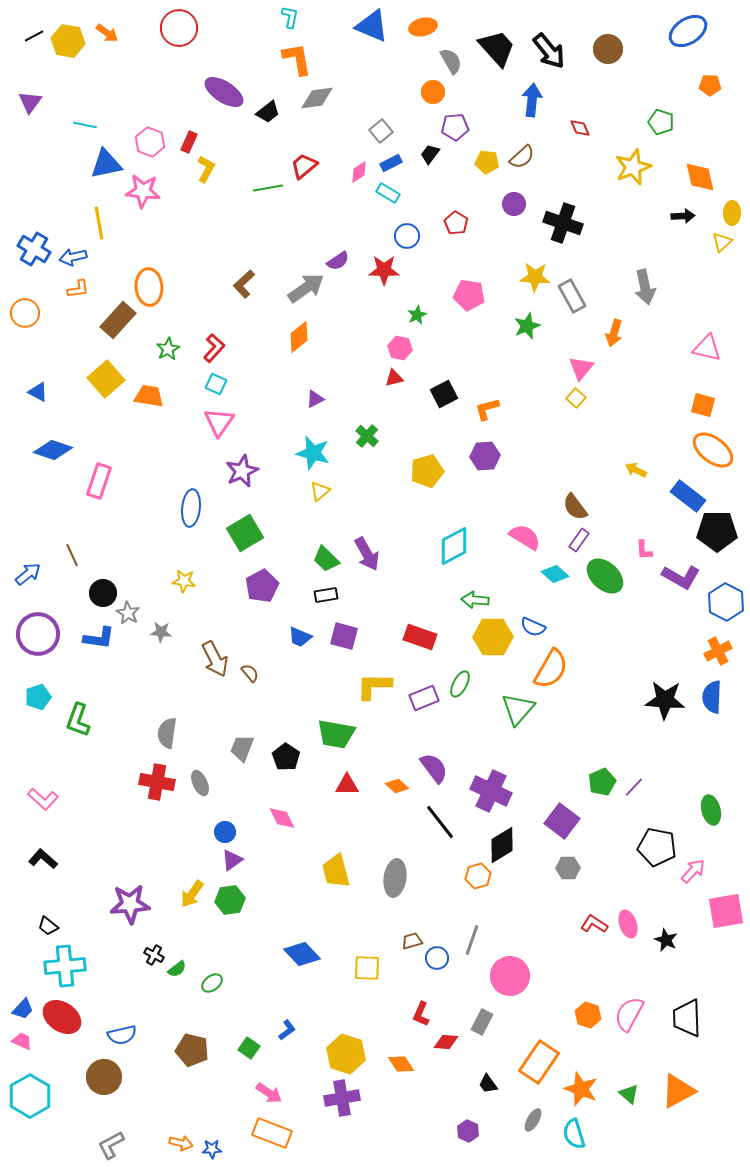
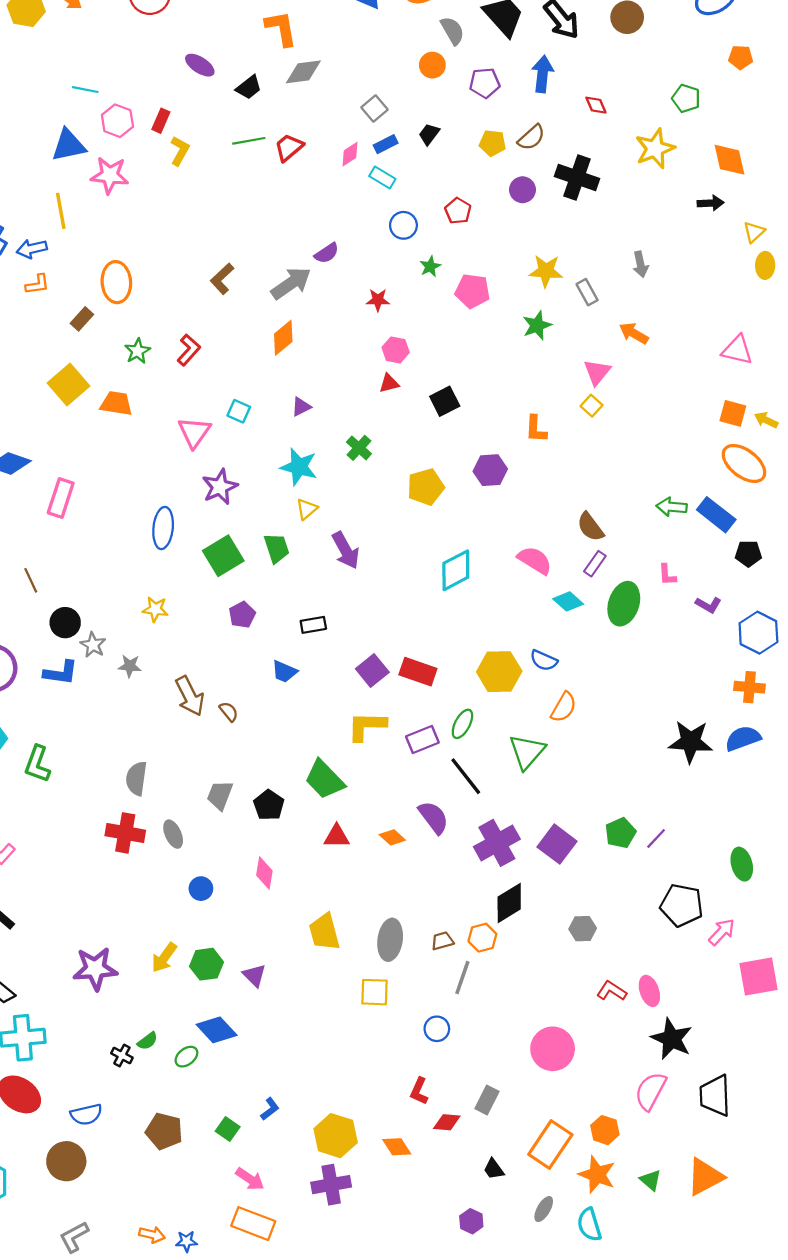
purple ellipse: (224, 92) -> (200, 65), size x0.7
cyan line: (85, 125) -> (85, 90), moved
purple pentagon: (455, 127) -> (485, 83), moved
green line: (268, 188) -> (249, 141), moved
yellow ellipse: (732, 213) -> (765, 265), moved
black cross: (563, 223) -> (577, 177), moved
red star: (384, 270) -> (378, 300), moved, size x0.7
gray arrow: (645, 287) -> (640, 264), moved, size x0.7
gray rectangle: (572, 296) -> (587, 292), size x0.7
green star: (417, 315) -> (430, 267), moved
brown rectangle: (118, 320) -> (82, 319), size x0.6
orange arrow: (614, 333) -> (634, 333), turned 104
cyan square: (216, 384) -> (239, 411), moved
orange L-shape: (487, 409) -> (536, 429), moved, turned -72
yellow arrow: (636, 470) -> (766, 420), moved
black pentagon: (717, 531) -> (748, 554), size x0.6
purple arrow: (367, 554) -> (346, 550), moved
green trapezoid: (326, 559) -> (277, 548), moved, turned -152
green ellipse: (605, 576) -> (624, 604), turned 66
purple L-shape: (681, 577) -> (708, 605), size x0.6
purple pentagon: (262, 586) -> (242, 615), size x0.7
green arrow: (475, 600) -> (672, 507), moved
purple square: (344, 636) -> (372, 670), moved, turned 36
orange cross: (718, 651) -> (750, 687), turned 32
orange semicircle: (551, 669) -> (564, 707), size x0.7
blue semicircle: (712, 697) -> (743, 738), turned 68
green trapezoid: (336, 734) -> (324, 780), turned 36
purple cross: (491, 791) -> (497, 843), turned 36
pink diamond: (282, 818) -> (264, 873), turned 36
purple square: (562, 821) -> (557, 844), moved
black line: (440, 822) -> (466, 776), moved
purple triangle: (232, 860) -> (254, 975), moved, turned -40
gray line: (472, 940) -> (462, 978), moved
black star: (666, 940) -> (672, 1039), moved, size x1.6
brown trapezoid: (412, 941) -> (442, 941), moved
blue diamond: (302, 954) -> (217, 1030), moved
black cross: (154, 955) -> (122, 1055), moved
yellow square: (367, 968) -> (375, 992), moved
pink circle: (510, 976) -> (553, 1049), moved
orange hexagon: (588, 1015) -> (605, 1130), moved

